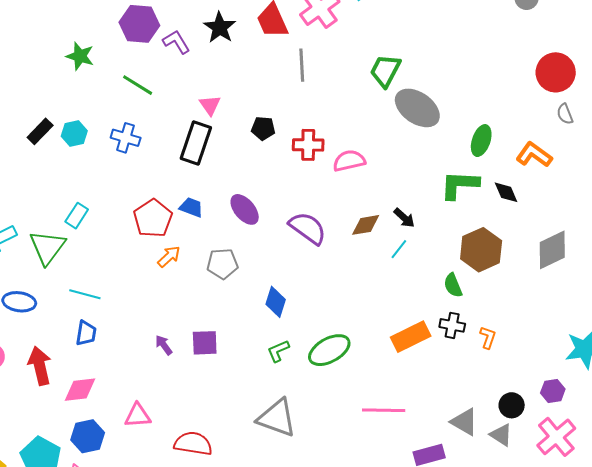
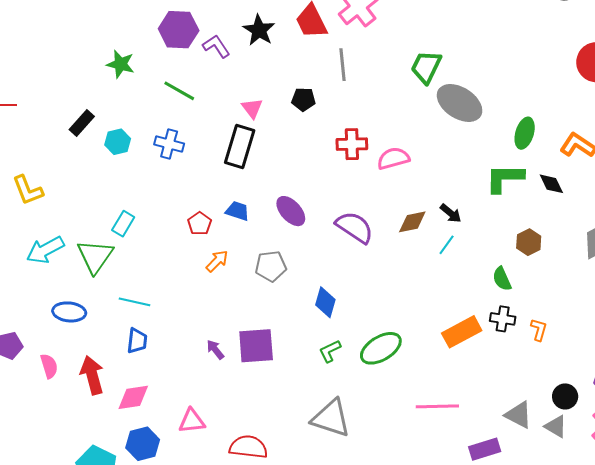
black pentagon: (263, 128) -> (304, 99), moved
black rectangle: (40, 131) -> (82, 123), moved
red pentagon: (153, 218) -> (200, 224), size x0.6
brown hexagon: (481, 250) -> (529, 242), size x0.6
purple square: (205, 343) -> (256, 346), size x1.4

